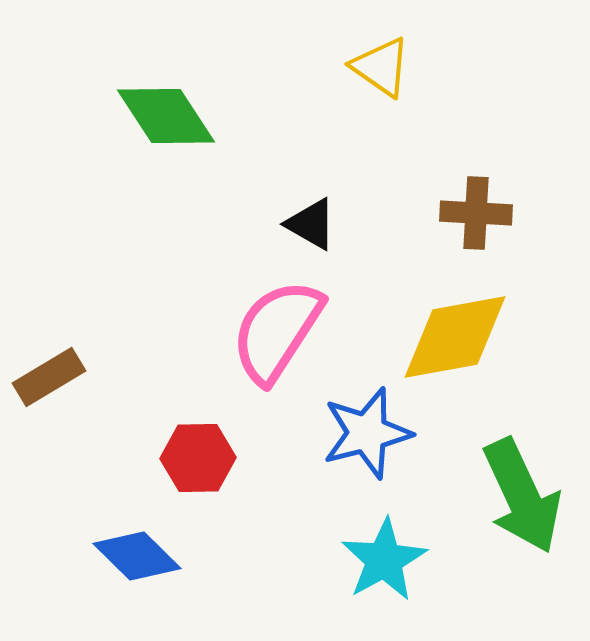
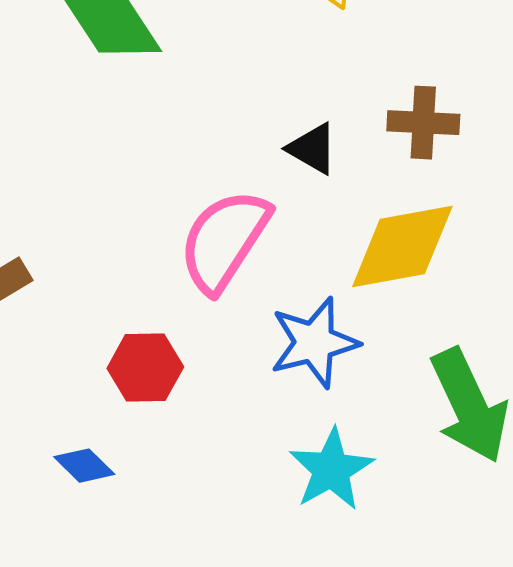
black triangle: (311, 224) -> (312, 149), moved
blue diamond: (137, 556) -> (84, 466), size x0.7

